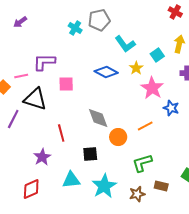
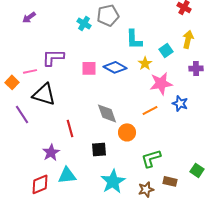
cyan L-shape: (125, 44) -> (134, 39), turned 35
pink square: (66, 84) -> (89, 68), moved
pink star: (152, 88) -> (161, 83), turned 30
purple line: (13, 119) -> (22, 114), turned -60
orange line: (145, 126) -> (150, 110), moved
cyan triangle: (71, 180) -> (67, 175), moved

